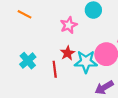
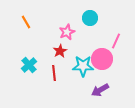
orange line: (25, 14) -> (26, 22), turned 32
red star: (68, 53) -> (60, 51), moved

